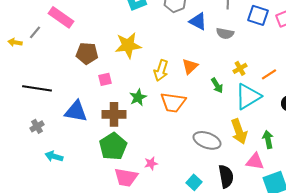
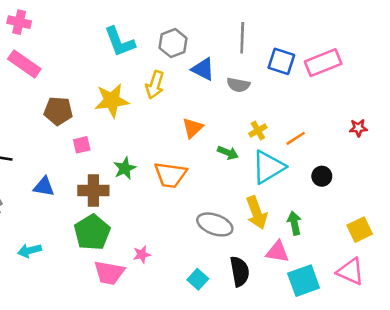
yellow arrow: (161, 70) -> (155, 85), moved
green arrow: (217, 85) -> (228, 153), turned -35
blue triangle: (76, 111) -> (44, 187), size x0.7
cyan arrow: (54, 156) -> (30, 251), moved, turned -30

